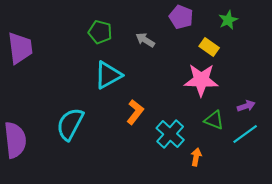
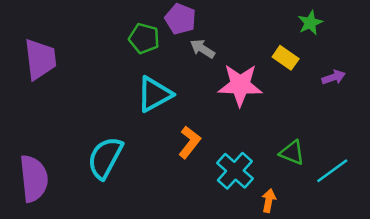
purple pentagon: (181, 17) -> (180, 19), moved
pink star: (201, 80) -> (240, 85), moved
purple arrow: (246, 106) -> (334, 77), moved

